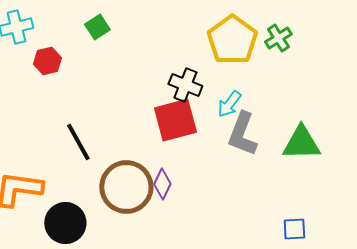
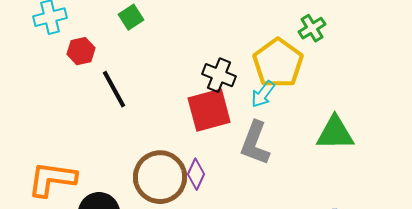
yellow pentagon: (232, 40) -> (278, 63), moved
gray L-shape: (242, 134) -> (255, 143), moved
black line: (78, 142) -> (114, 89), moved

